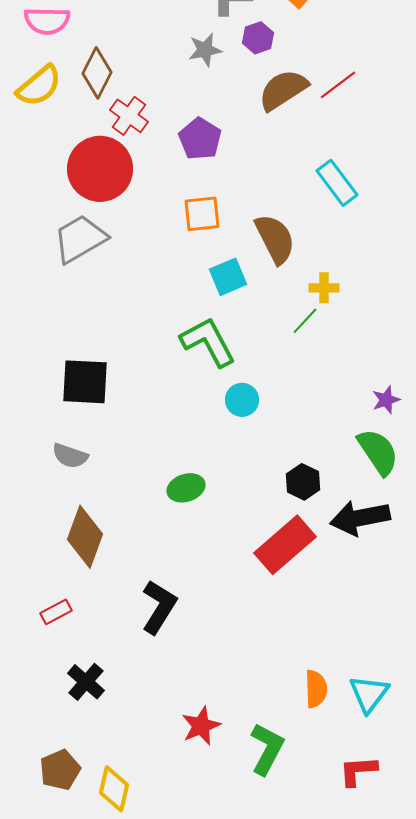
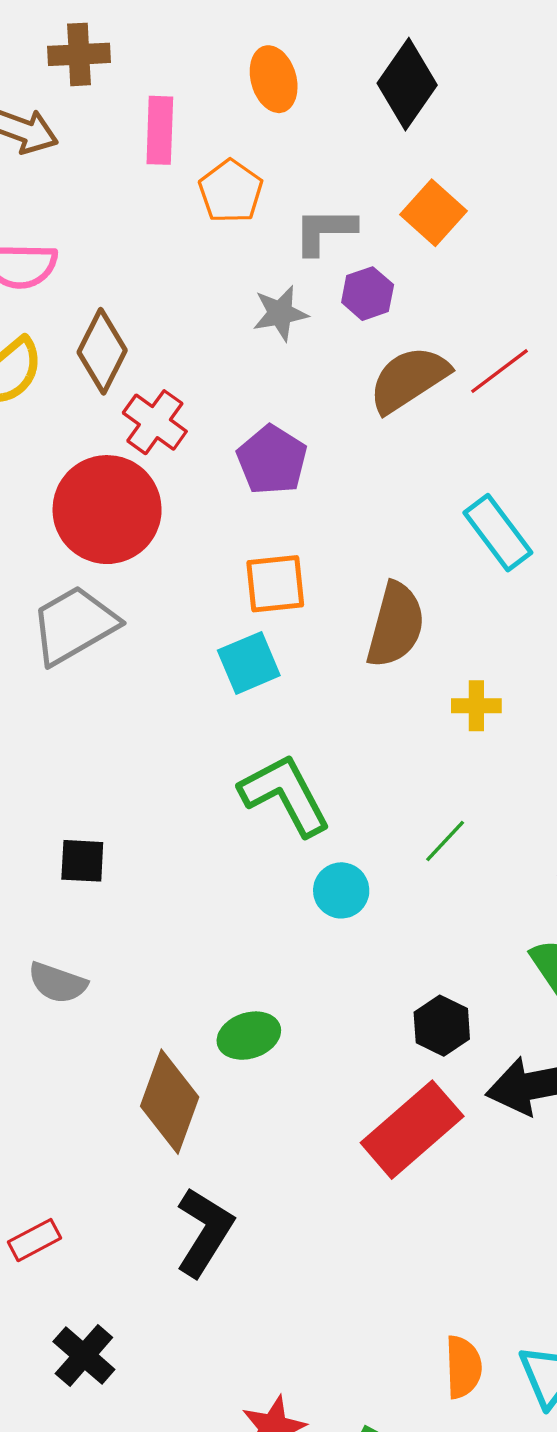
brown semicircle: (275, 239) -> (396, 625), turned 42
cyan square: (228, 277) -> (249, 663), moved
green line: (305, 321) -> (445, 841), moved
black square: (85, 382) -> (82, 861), size x0.6
brown diamond: (85, 537) -> (170, 1102), moved

